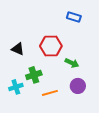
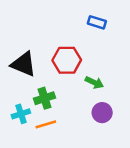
black triangle: (18, 49) -> (24, 64), size x1.5
orange line: (50, 93) -> (46, 124), moved

